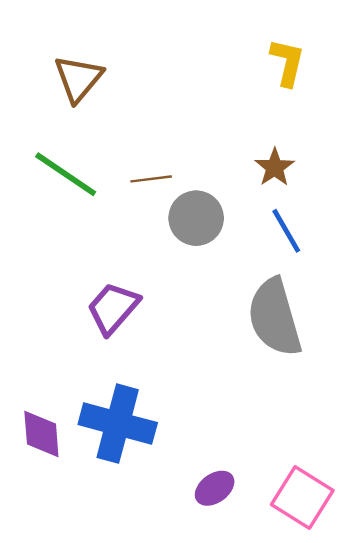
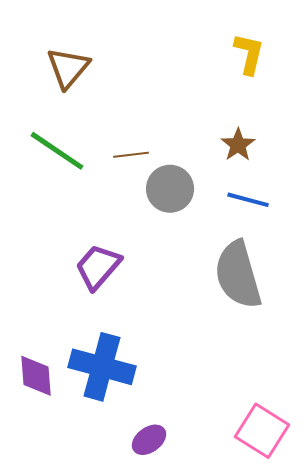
blue line: (286, 231) -> (248, 200), turned -45
purple ellipse: (215, 488) -> (149, 440), moved

